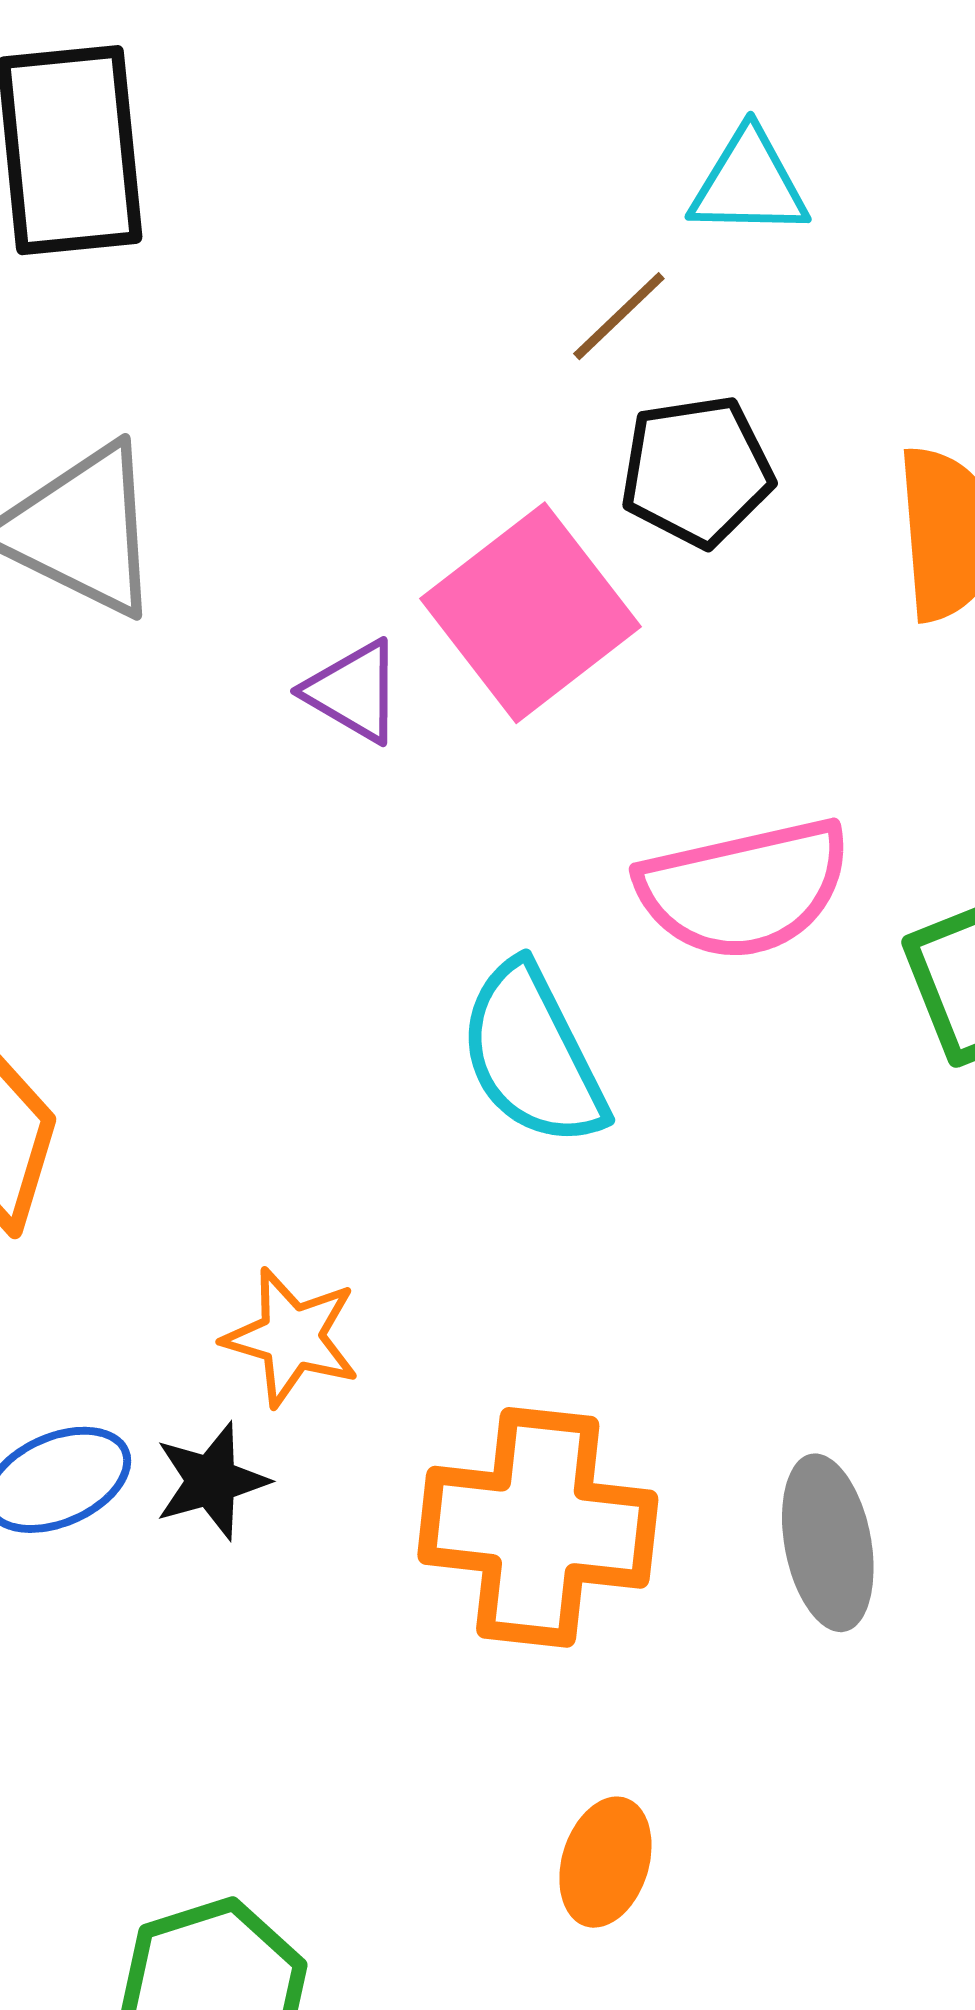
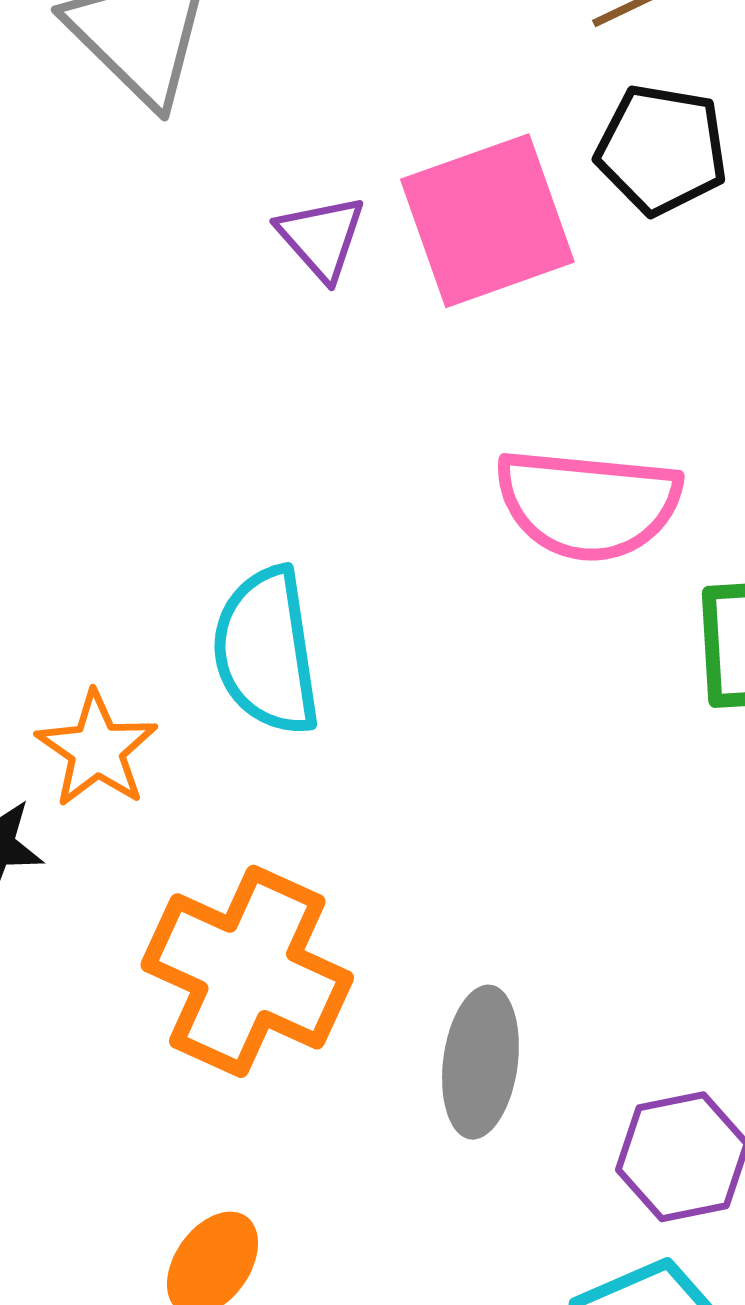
cyan semicircle: (532, 1055) -> (266, 651), moved

